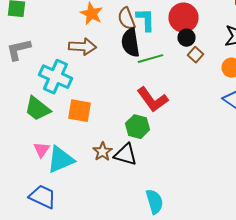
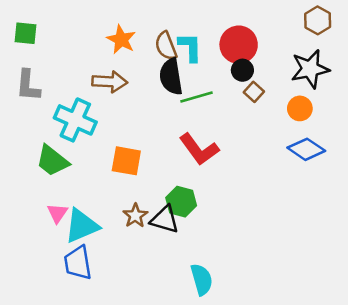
gray L-shape: (18, 50) -> (28, 85), turned -72
orange square: (80, 111) -> (126, 161), moved
green hexagon: (138, 127) -> (181, 202), moved
blue trapezoid: (42, 197) -> (78, 263), moved, turned -124

